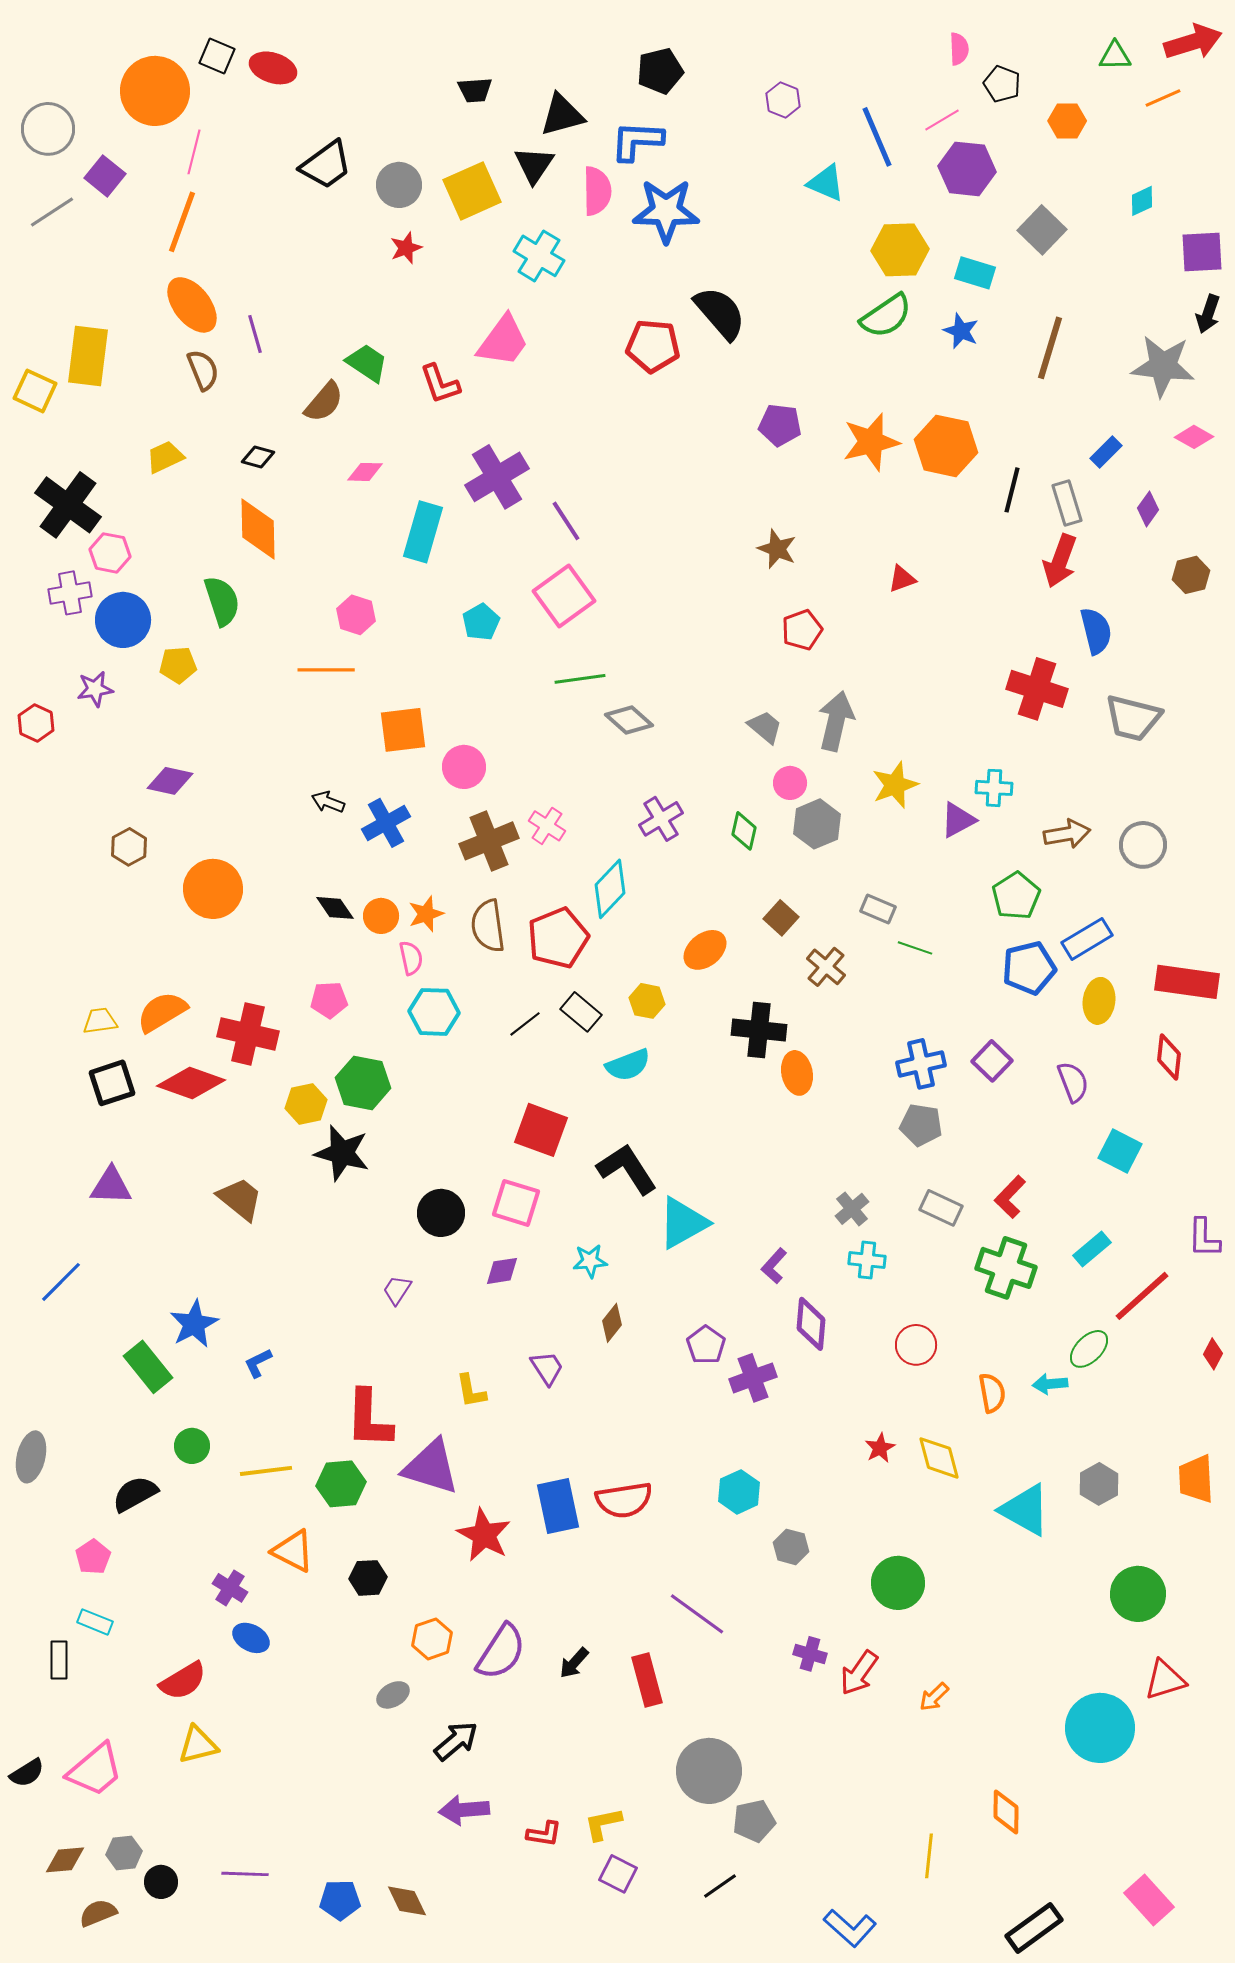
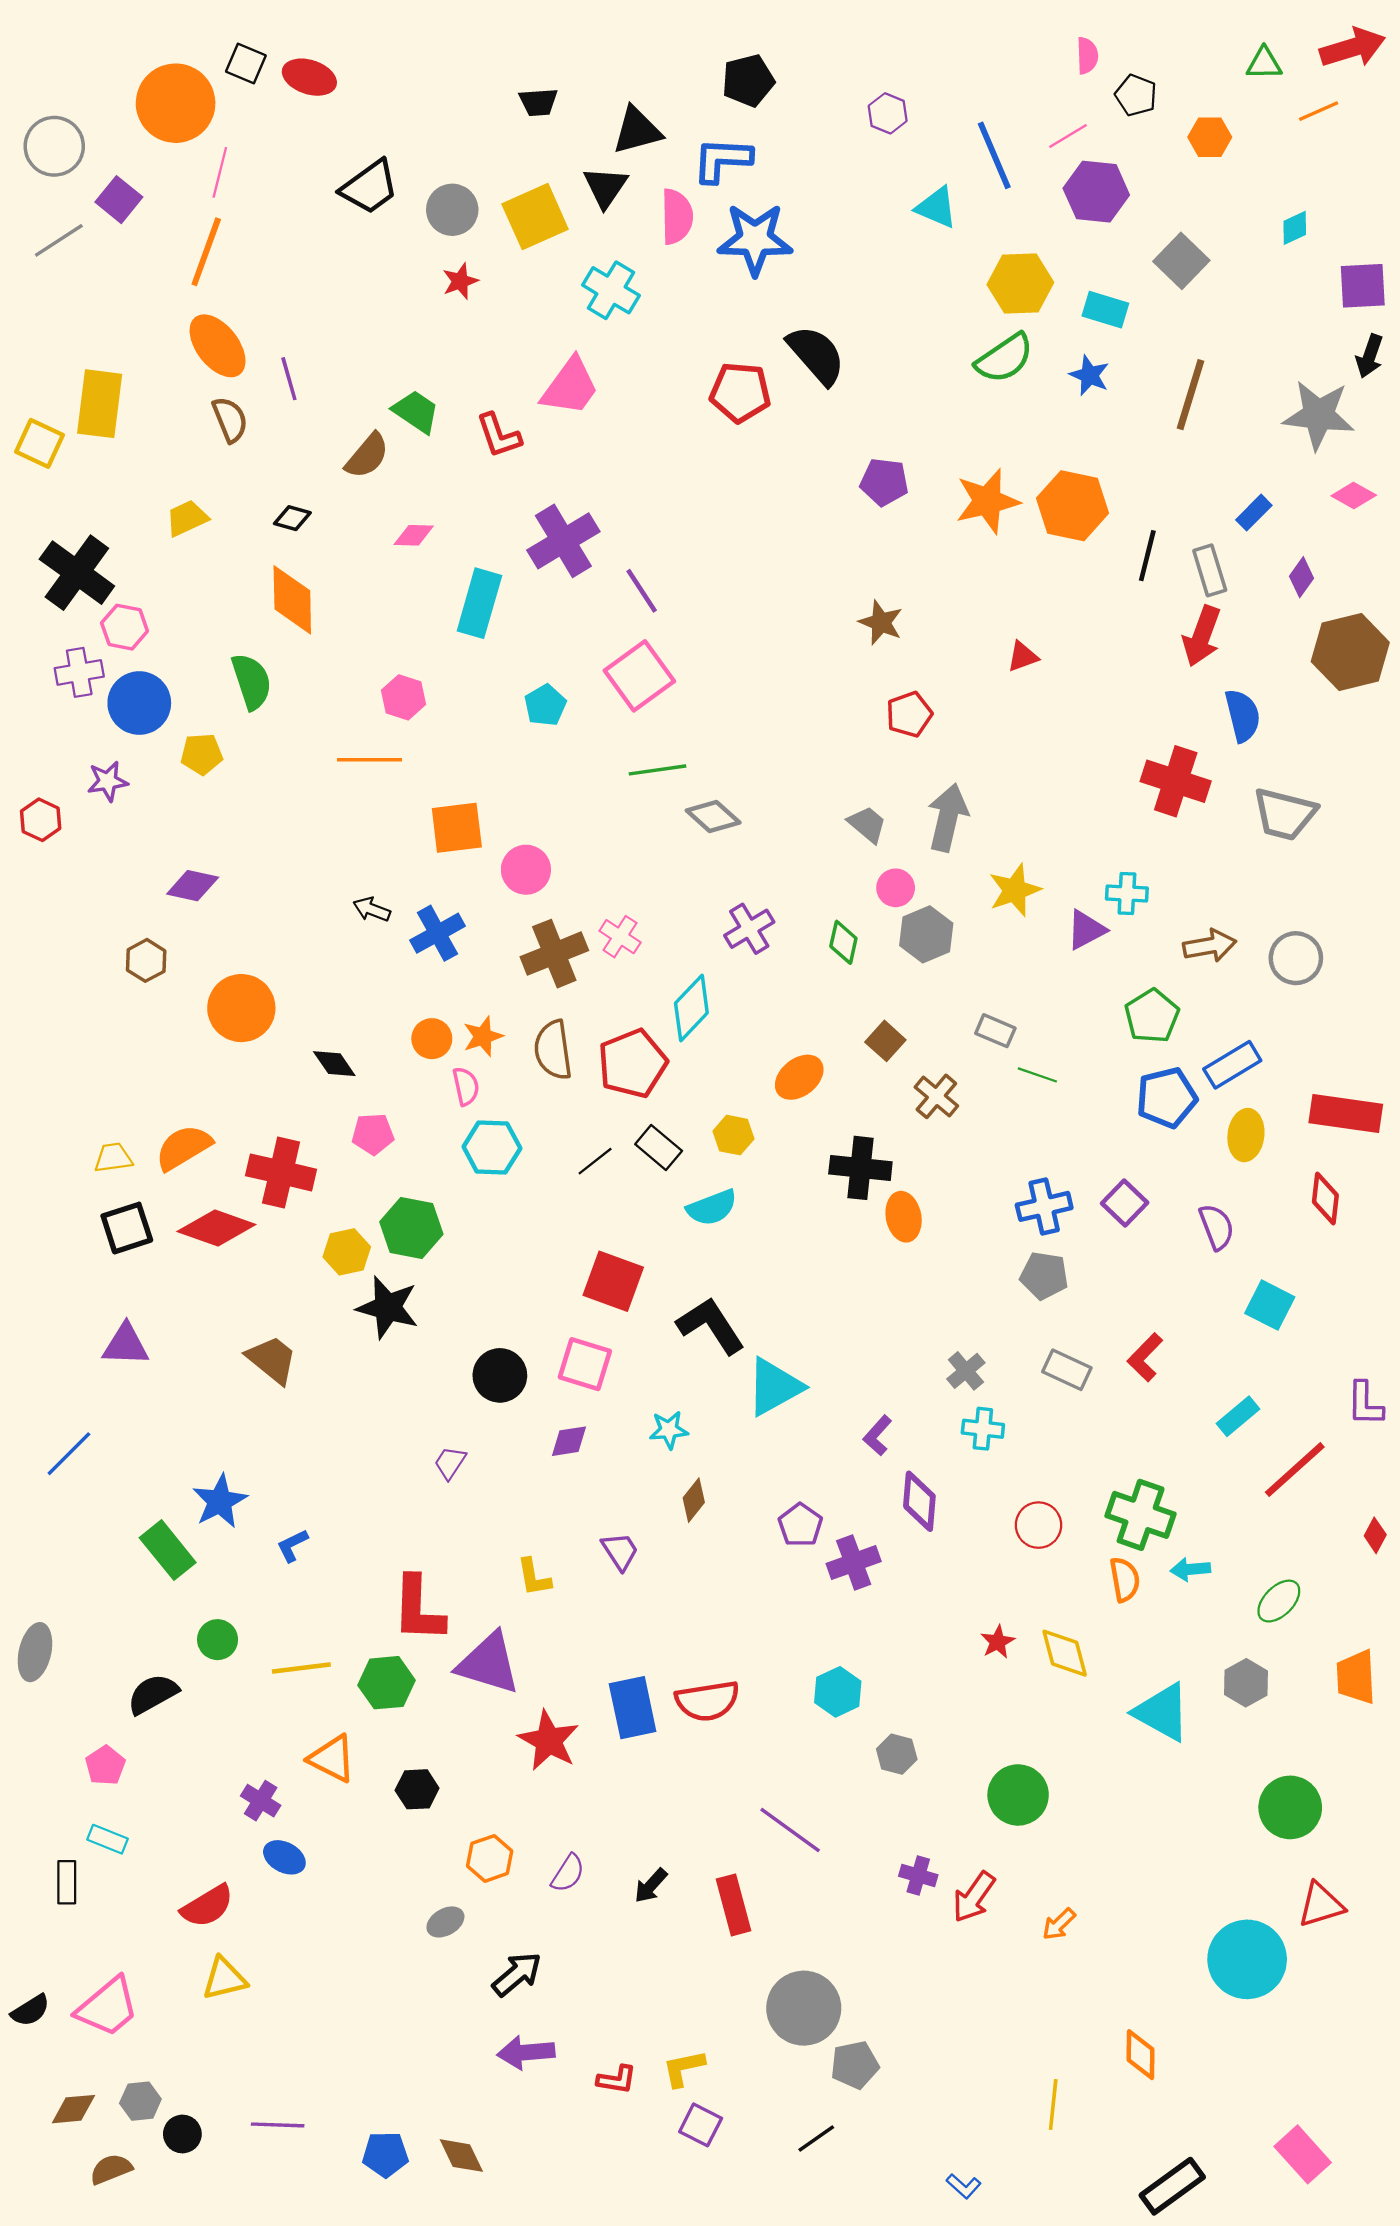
brown hexagon: (1191, 575) -> (1350, 652), size x1.8
black diamond: (335, 908) -> (334, 1064), moved
green cross: (1006, 1268) -> (1141, 1515), moved
green ellipse: (1089, 1349) -> (1279, 1601), moved
purple semicircle: (501, 1652) -> (568, 1873), size x0.6
blue L-shape: (850, 1928) -> (964, 2186), size x0.6

